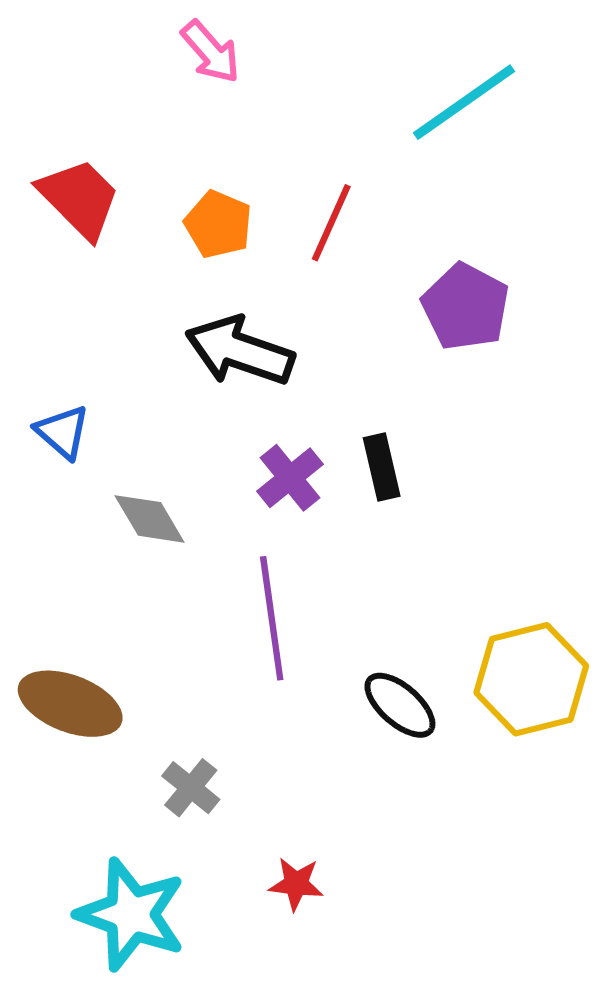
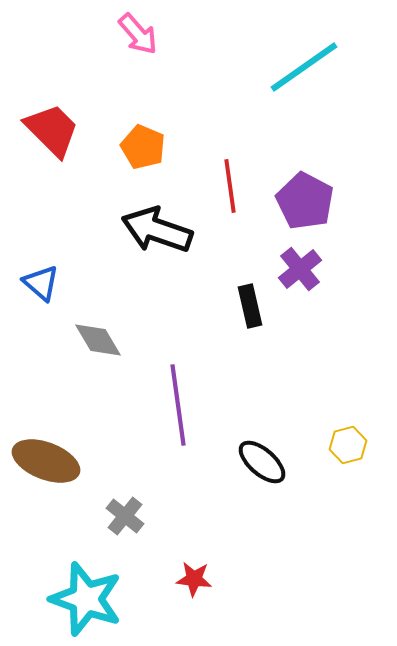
red line: (331, 223) -> (230, 186), moved, turned -32
purple cross: (290, 478) -> (300, 269), moved
yellow hexagon: (531, 679) -> (348, 445), size x0.5

